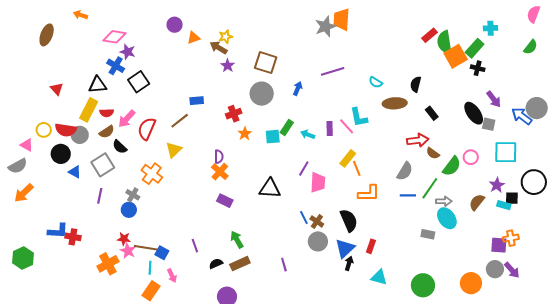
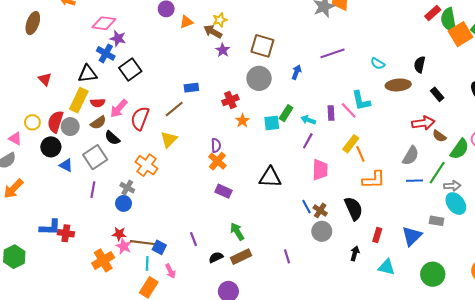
red semicircle: (66, 130) -> (55, 122), turned 100
purple line: (304, 168) -> (308, 141), moved
blue triangle: (345, 248) -> (412, 236), moved

